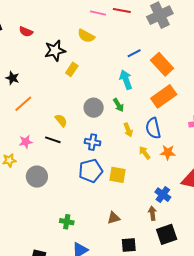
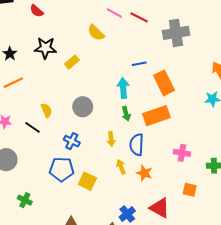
black star: (55, 51) -> (45, 48), moved
green arrow: (118, 105) -> (126, 114), moved
green cross: (67, 222) -> (25, 200), moved

